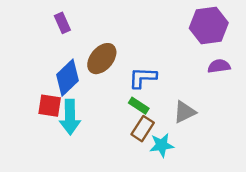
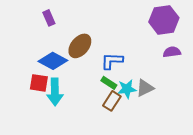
blue diamond: (67, 78) -> (53, 61), turned 72
cyan star: (162, 145) -> (127, 89), moved

